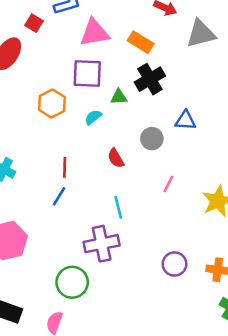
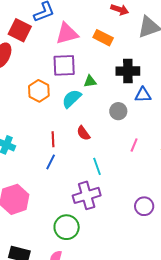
red square: (34, 23) -> (20, 30), size x1.6
black cross: (150, 79) -> (128, 71), moved, turned 35
cyan semicircle: (93, 117) -> (72, 99), size x1.5
red semicircle: (116, 158) -> (83, 133), moved

